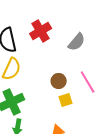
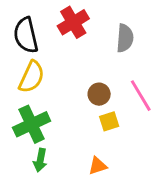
gray semicircle: (77, 42) -> (125, 38), turned -36

